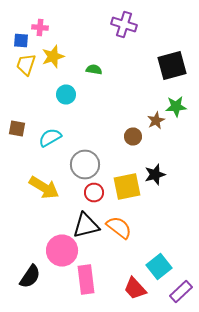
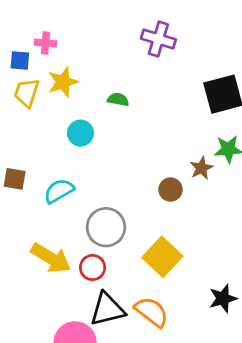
black star: (155, 174) -> (223, 298), moved
yellow square: (127, 186) -> (162, 257), turned -36
red circle: (94, 192) -> (93, 268), moved

